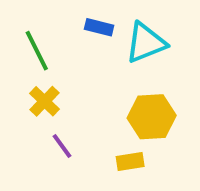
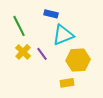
cyan triangle: (146, 43) -> (63, 35), moved
purple line: (62, 146) -> (42, 54), moved

